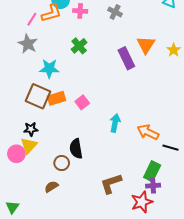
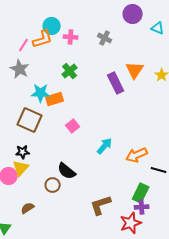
orange rectangle: (56, 98) -> (55, 99), moved
cyan arrow: (115, 123) -> (105, 146), turned 30
orange arrow: (148, 132) -> (137, 155), turned -50
black semicircle: (76, 149) -> (67, 171), turned -42
brown semicircle: (51, 187) -> (28, 208), moved

